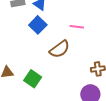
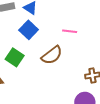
green square: (33, 79) -> (15, 57), moved

